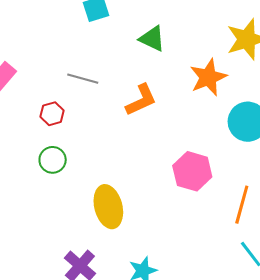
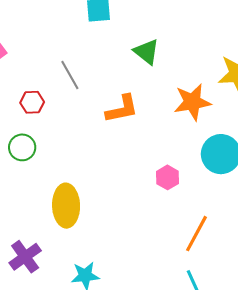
gray line: (83, 79) -> (70, 75), turned 32
pink hexagon: (192, 171) -> (168, 177), moved, size x0.6

